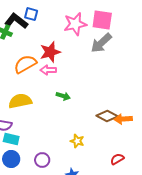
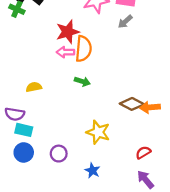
gray arrow: (101, 43) -> (125, 22), size x0.6
orange semicircle: (25, 64) -> (83, 49), moved, turned 125
yellow semicircle: (20, 101) -> (34, 87), size x0.6
yellow star: (77, 141) -> (98, 132), size x1.5

